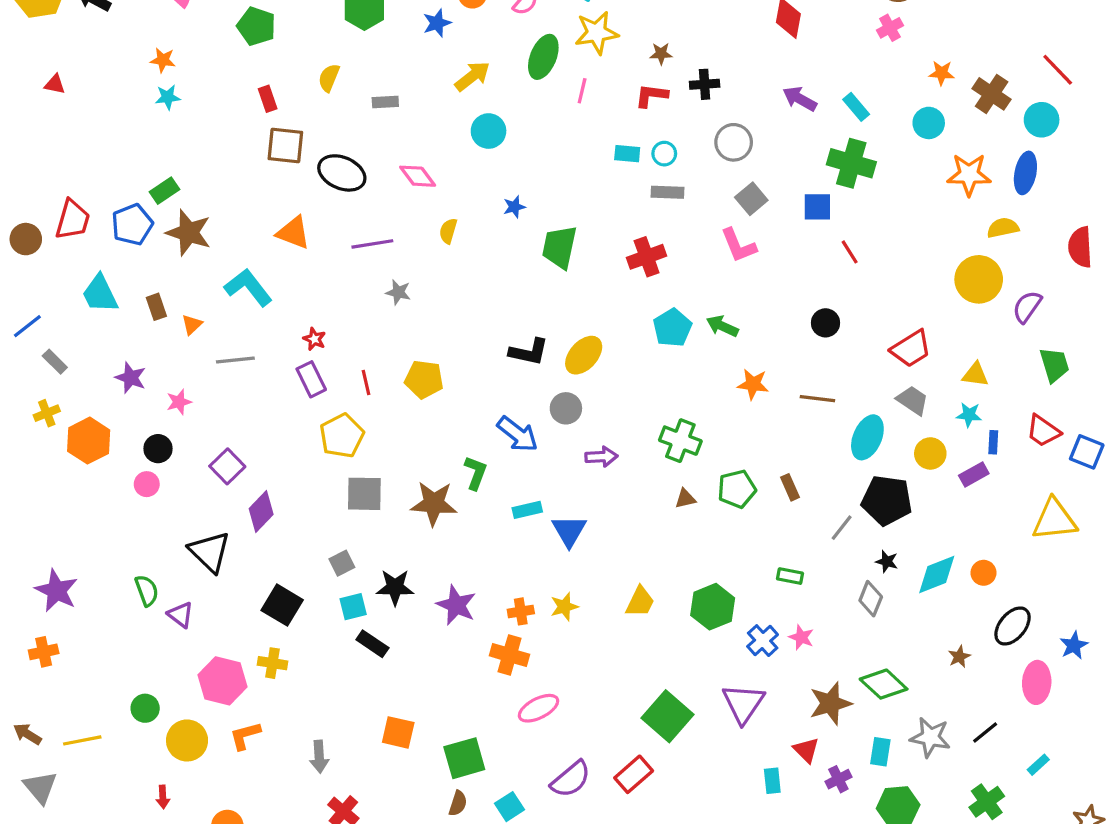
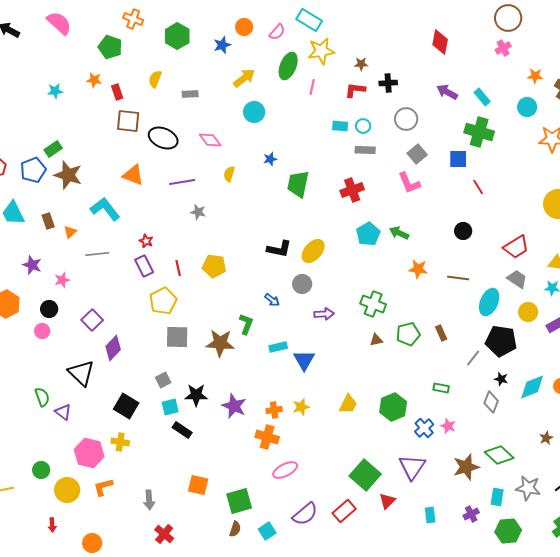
orange star: (163, 60) -> (94, 80), moved
blue arrow: (518, 434) -> (272, 300), size x0.6
red triangle: (806, 750) -> (387, 501), moved, turned 30

